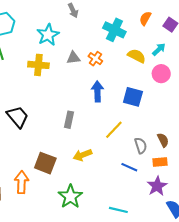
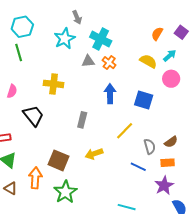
gray arrow: (73, 10) -> (77, 17), moved
orange semicircle: (145, 18) -> (157, 34), moved
cyan cross: (114, 30) -> (101, 39), moved
yellow cross: (38, 65) -> (54, 84), moved
brown semicircle: (163, 140) -> (171, 142), turned 80
green star: (70, 197) -> (65, 192), moved

